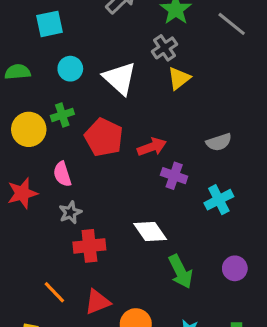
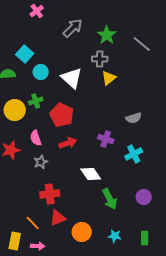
cyan square: (50, 24) -> (25, 54), moved, turned -36
gray cross: (165, 48) -> (100, 59), turned 35
red arrow: (152, 147) -> (68, 143), moved
red cross: (89, 246) -> (50, 194), moved
orange line: (54, 292) -> (33, 223), moved

